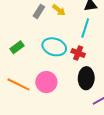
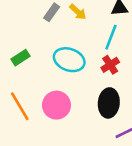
red cross: (78, 53) -> (110, 65), moved, turned 32
orange line: (18, 84) -> (20, 106), turned 30

